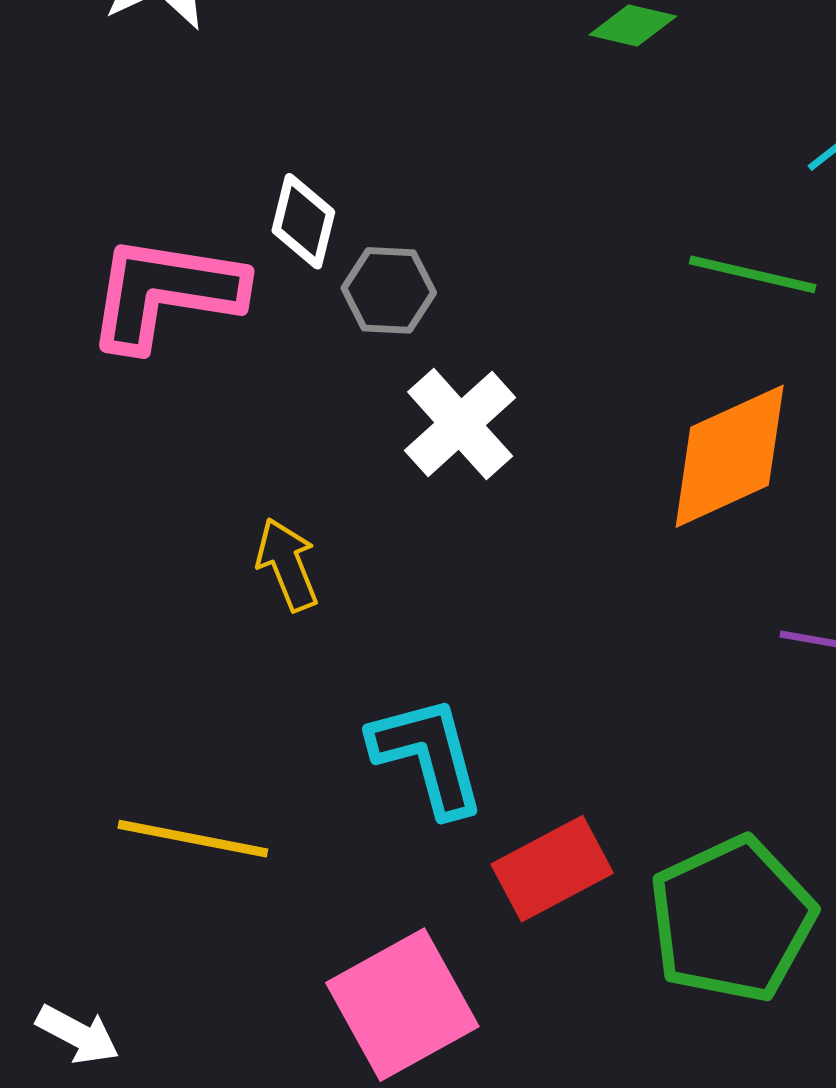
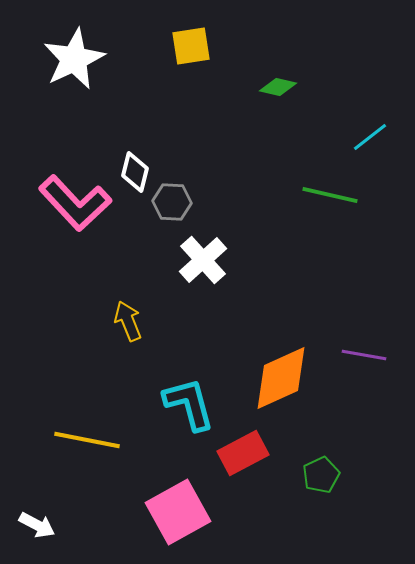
pink L-shape: (165, 293) -> (75, 203), turned -142
orange diamond: (730, 456) -> (281, 378), moved
green pentagon: (732, 919) -> (321, 475), size x0.5

